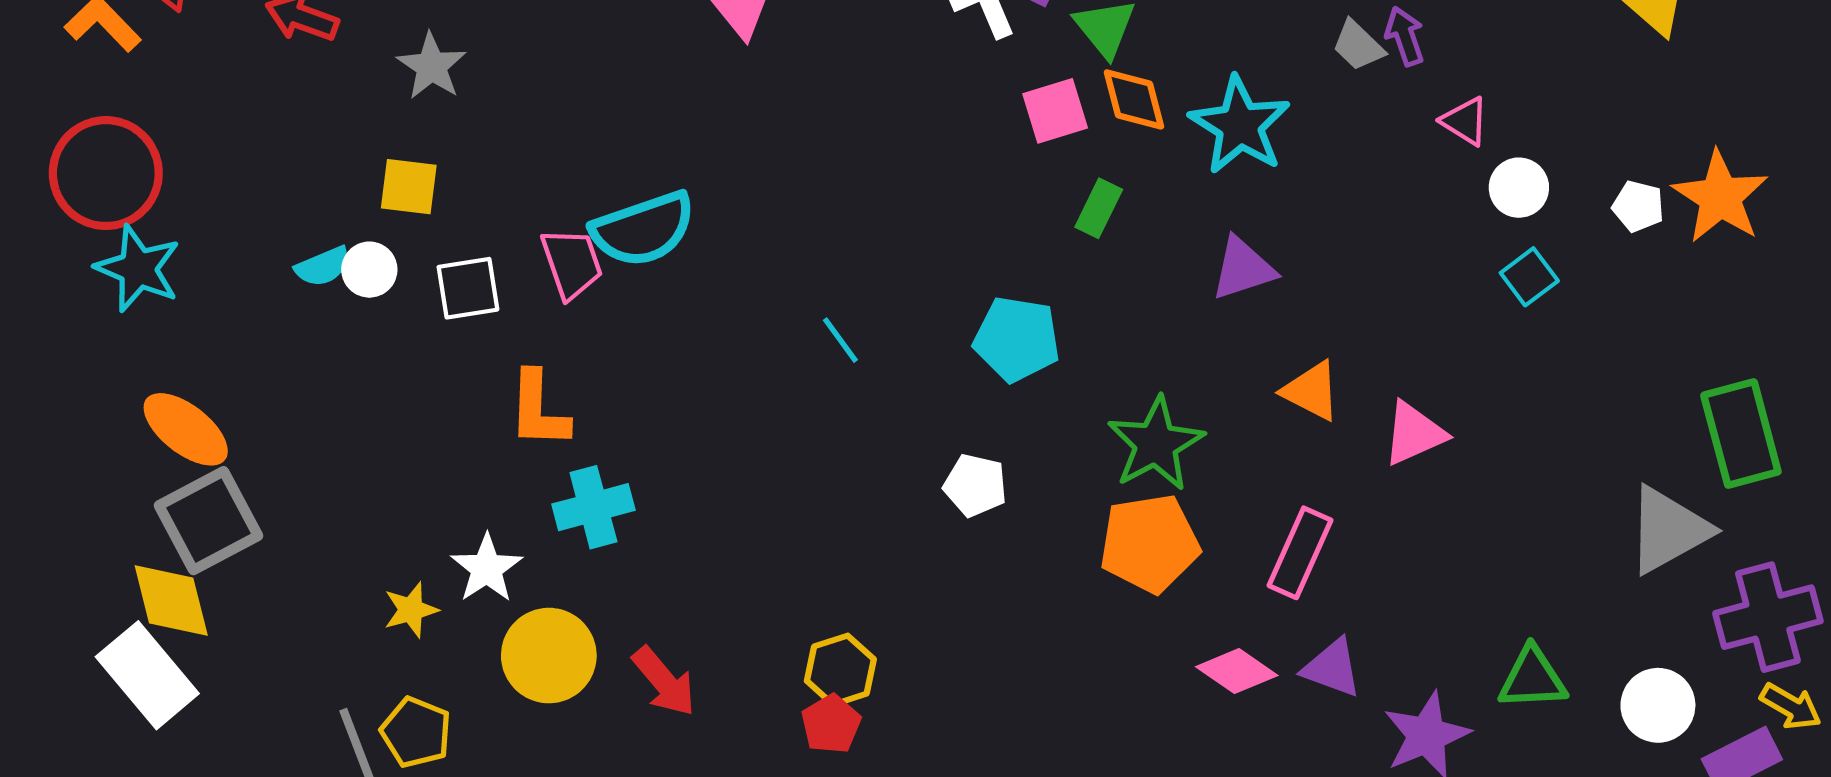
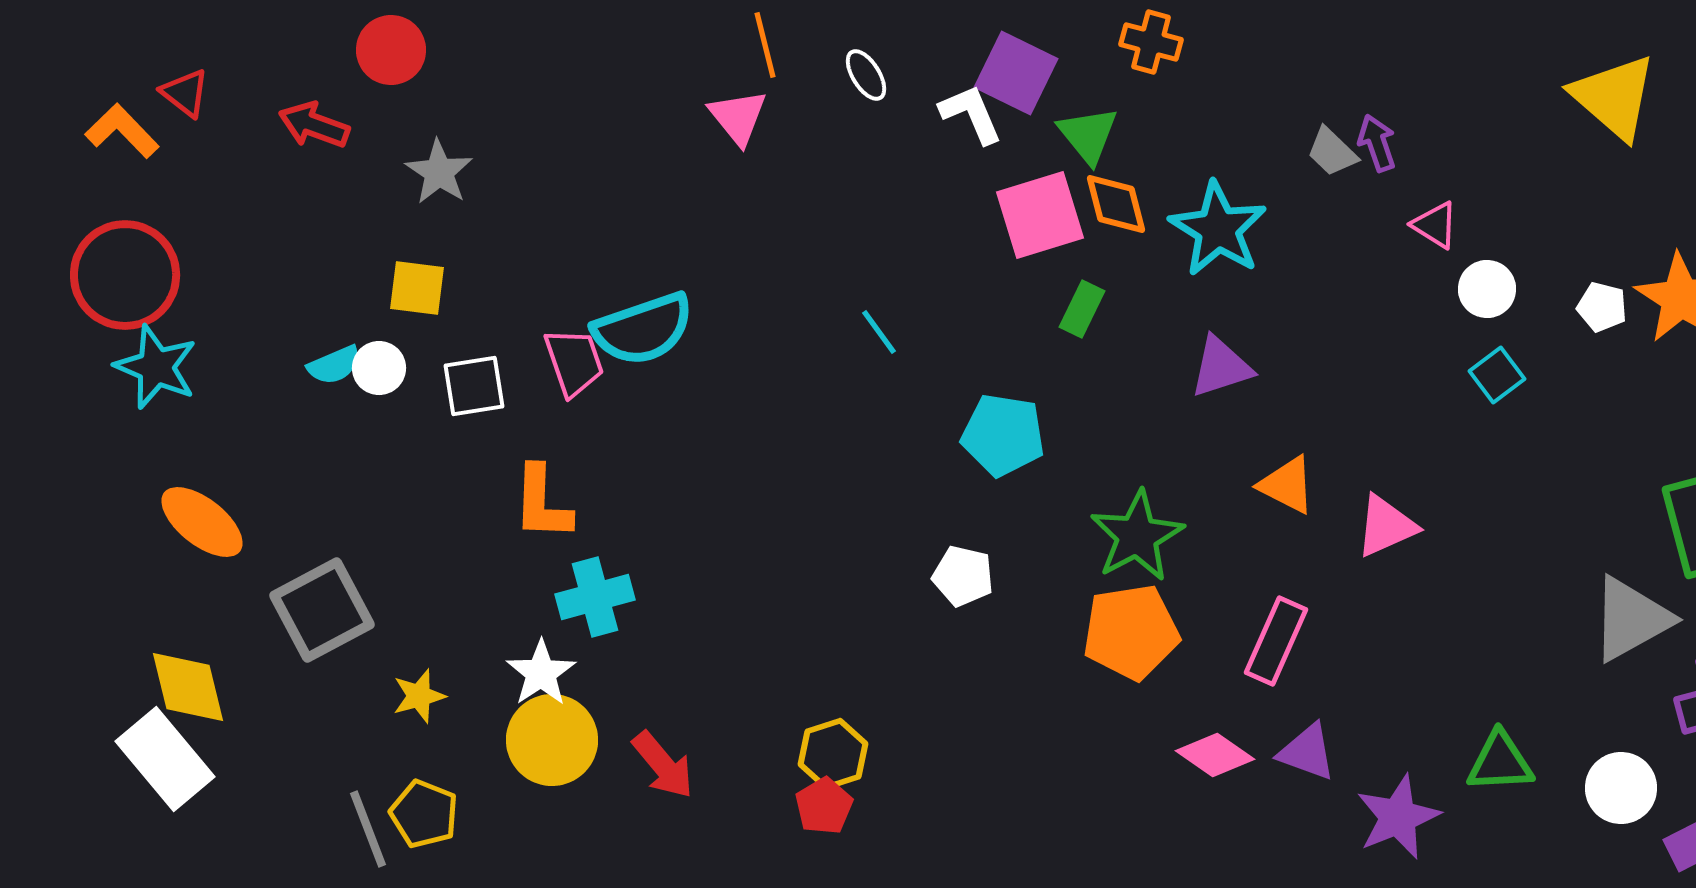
pink square: (1055, 111) -> (1040, 215), size x1.4
cyan line: (840, 340) -> (879, 332), moved
gray square: (209, 521) -> (322, 610), moved
white star: (487, 568) -> (541, 673), moved

